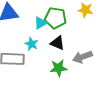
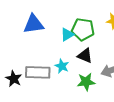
cyan star: (31, 44) -> (62, 66), moved

